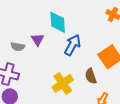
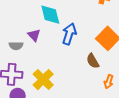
yellow cross: (63, 83) -> (43, 80), moved

